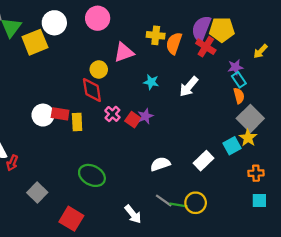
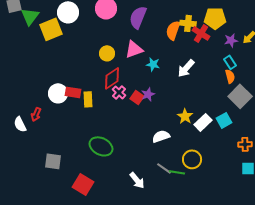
purple semicircle: (201, 28) -> (138, 17), moved
yellow cross: (156, 35) -> (188, 23), moved
pink triangle: (124, 52) -> (134, 49), moved
purple star: (235, 67) -> (231, 40), moved
red diamond: (92, 90) -> (112, 78), moved, turned 65
yellow star: (248, 138) -> (185, 116), moved
white rectangle: (204, 161) -> (203, 122), moved
red arrow: (12, 163) -> (36, 114), moved
gray square: (37, 193) -> (53, 161), turned -36
yellow circle: (196, 203) -> (192, 159), moved

